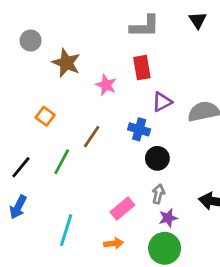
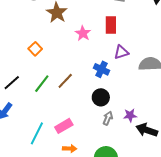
brown line: (92, 137) -> (65, 81), moved
black circle: (157, 158) -> (101, 97), moved
pink rectangle: (122, 209) -> (64, 126), moved
purple star: (168, 218) -> (130, 115), moved

